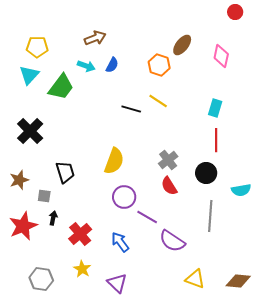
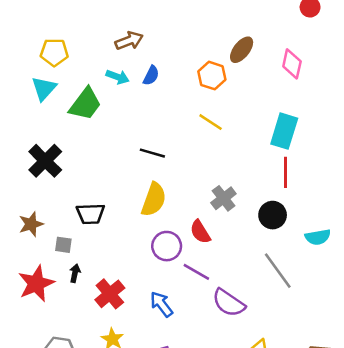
cyan rectangle: (215, 108) -> (284, 131), size x1.5
black line: (131, 109) -> (152, 153), moved
black trapezoid: (65, 172) -> (90, 214), turned 105
red semicircle: (169, 186) -> (200, 232), moved
gray line: (210, 216) -> (278, 271), turned -40

